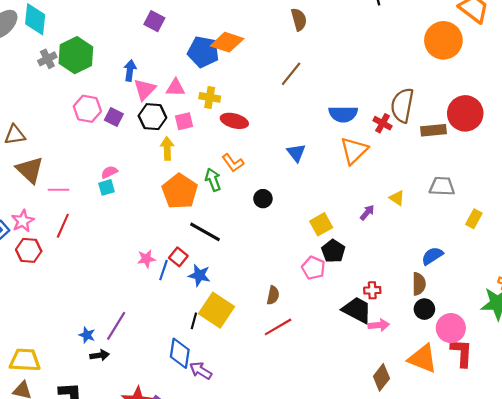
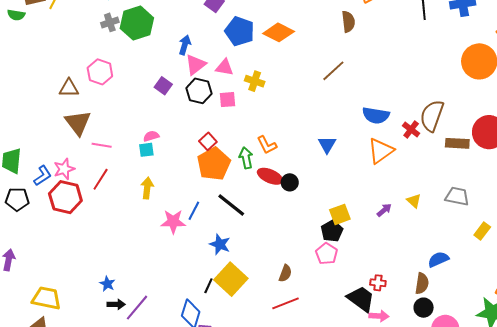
blue pentagon: (203, 52) -> (240, 31), moved
pink hexagon: (87, 109) -> (100, 72), moved
red ellipse: (234, 121) -> (270, 176), moved
yellow arrow: (167, 149) -> (147, 188), moved
red hexagon: (29, 250) -> (65, 197), size x1.4
black pentagon: (333, 251) -> (332, 231), moved
red square: (178, 257) -> (208, 141), moved
pink star: (146, 259) -> (173, 222), size x1.4
blue line: (163, 270) -> (194, 211), moved
purple line: (116, 326) -> (137, 308), moved

